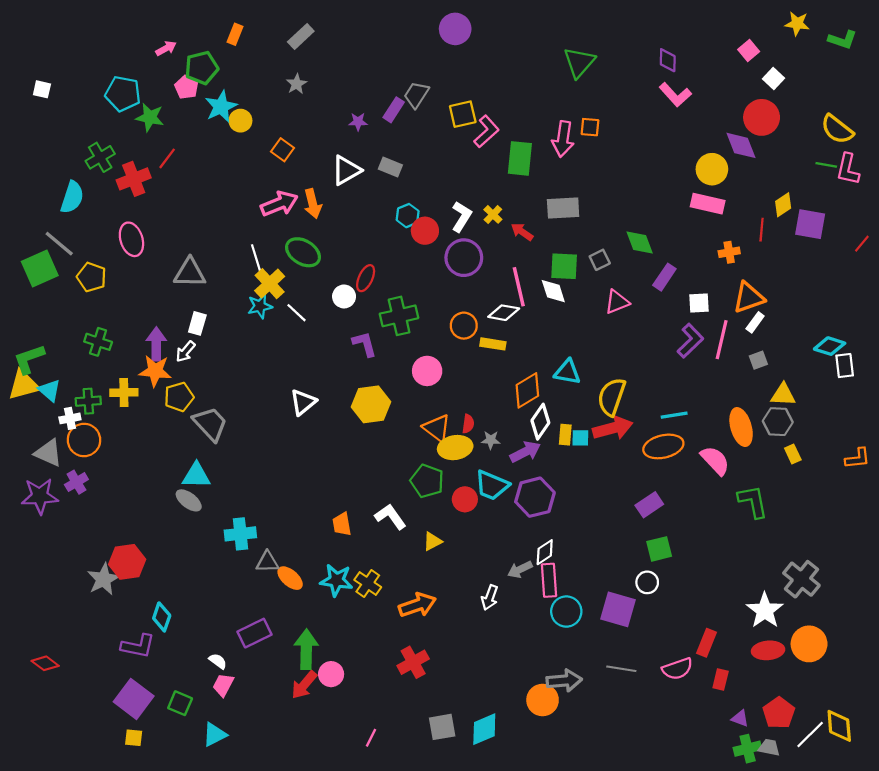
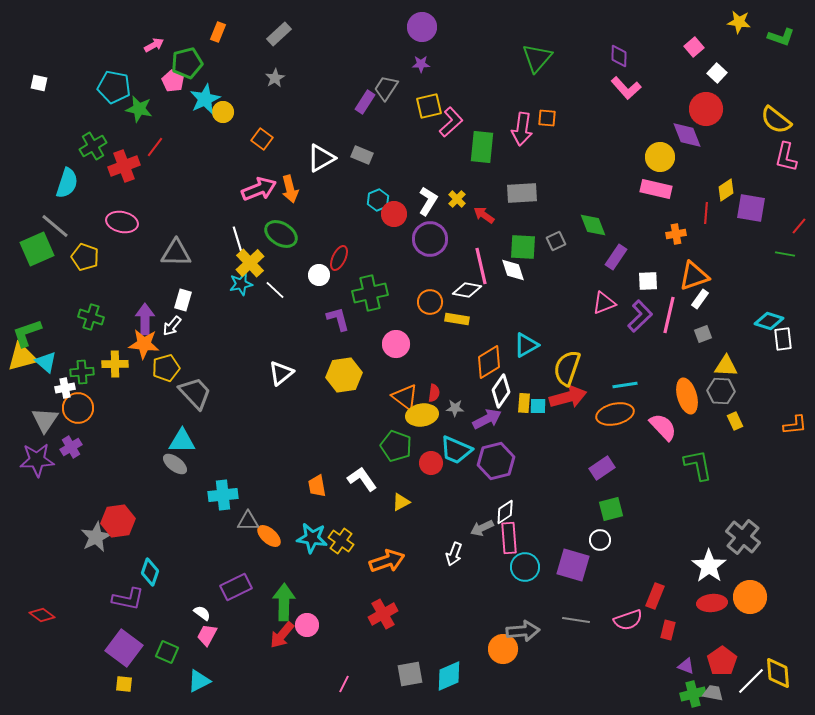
purple star: (358, 122) -> (421, 64), moved
green line: (826, 165) -> (785, 254), moved
pink ellipse: (131, 239) -> (122, 222), turned -60
pink triangle: (617, 302) -> (604, 303), moved
cyan triangle: (567, 372) -> (526, 345), turned -40
gray triangle: (48, 453) -> (45, 420), turned 40

